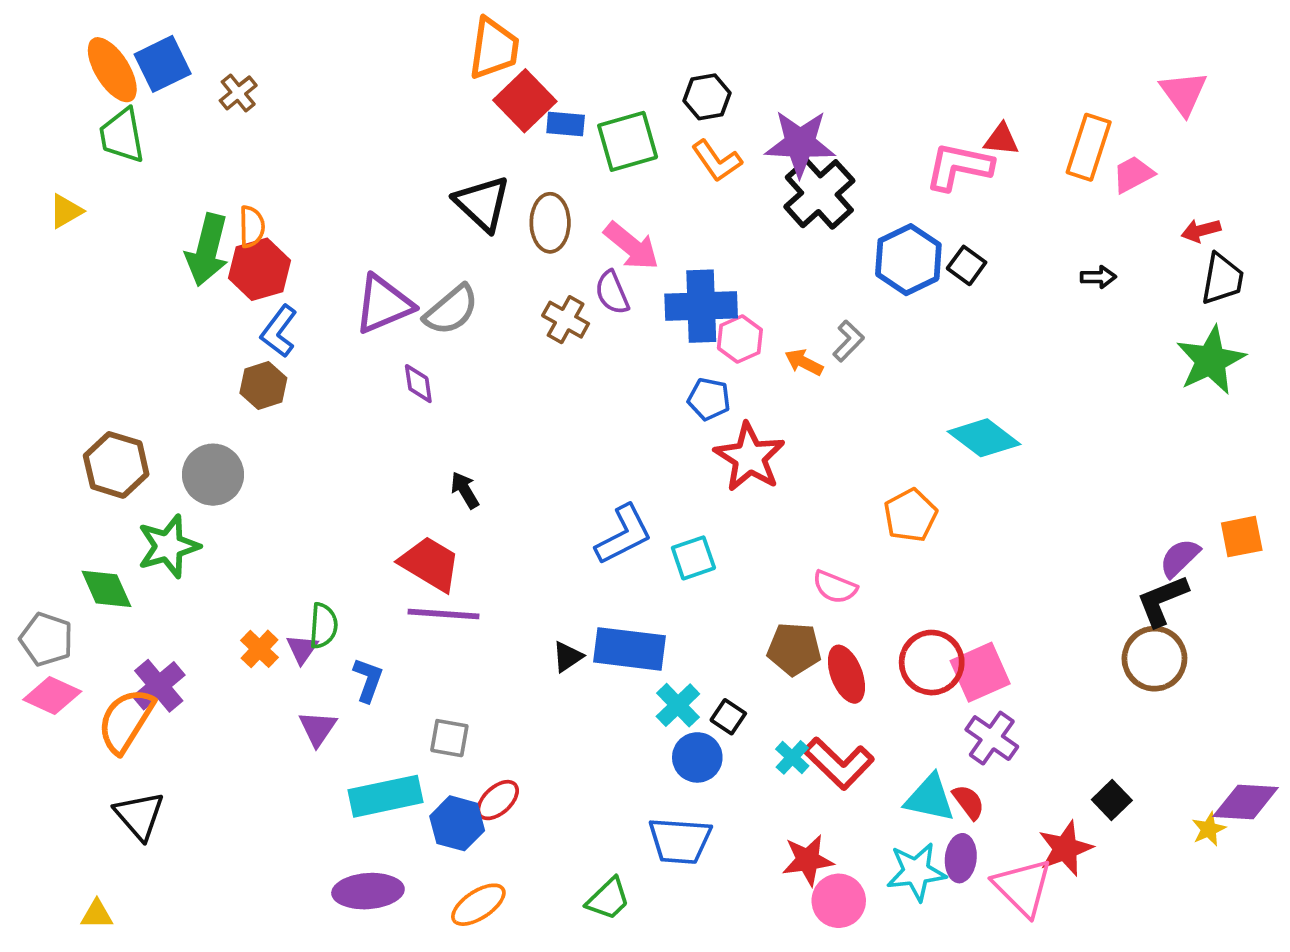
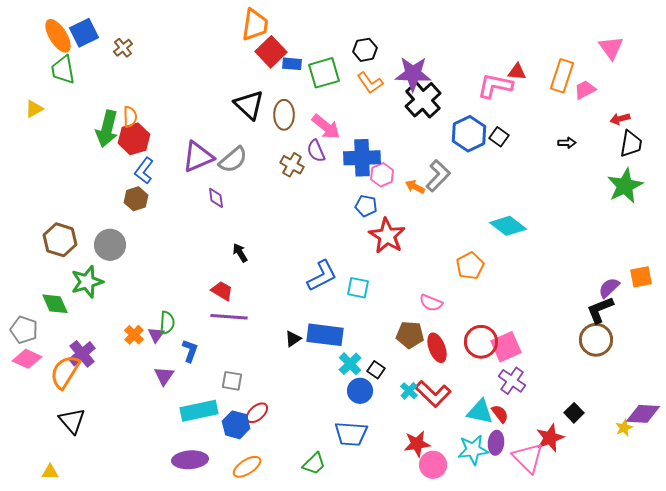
gray L-shape: (848, 341) -> (438, 176), size x1.5
cyan square: (693, 558) -> (358, 288), turned 30
red trapezoid: (430, 564) -> (222, 291), size x0.7

